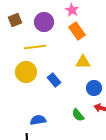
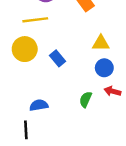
yellow triangle: (83, 62) -> (101, 43), moved
green semicircle: (78, 115) -> (86, 99), turned 64

